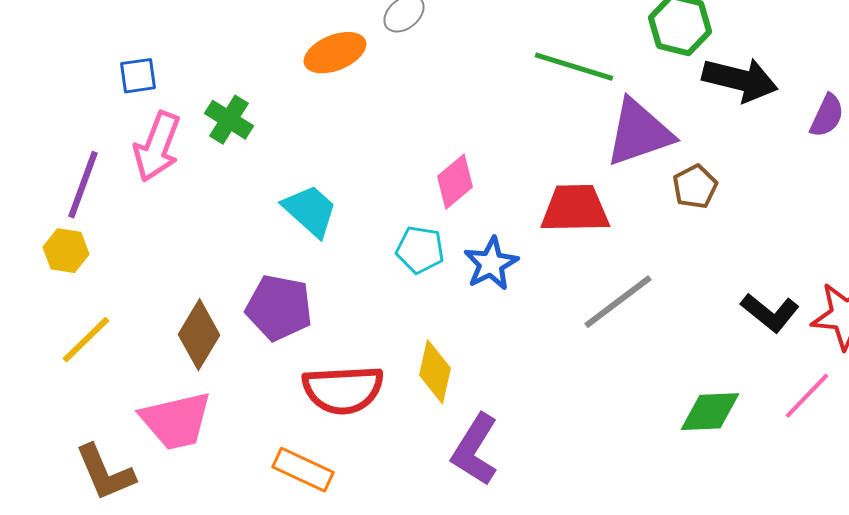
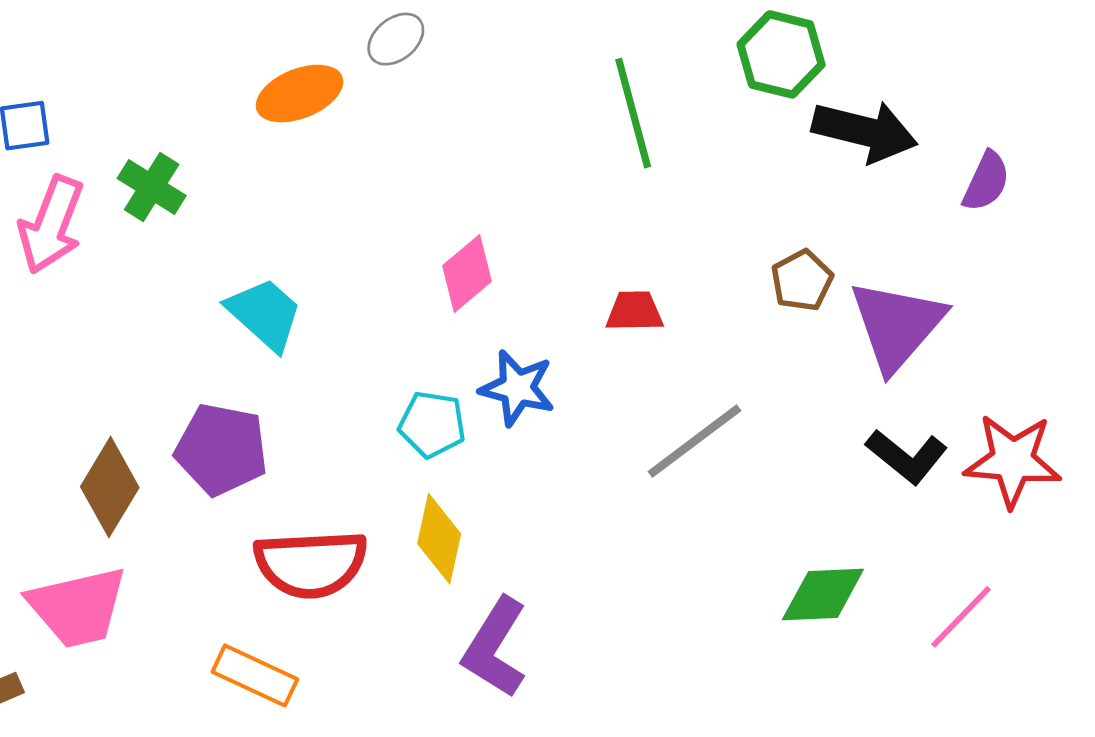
green line: (574, 67) -> (633, 113), turned 58
purple triangle: (639, 133) -> (897, 325), moved, turned -30
red trapezoid: (575, 209) -> (634, 311), size x0.6
cyan pentagon: (420, 250) -> (432, 424), moved
blue star: (491, 264) -> (517, 388), turned -30
pink line: (807, 396) -> (961, 617), moved

